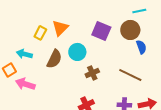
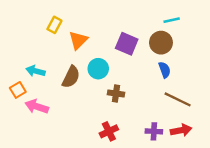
yellow rectangle: (40, 33) -> (54, 25), moved
blue semicircle: (141, 47) -> (165, 70), moved
brown cross: (92, 73) -> (116, 94), turned 32
brown line: (130, 75) -> (178, 99), moved

